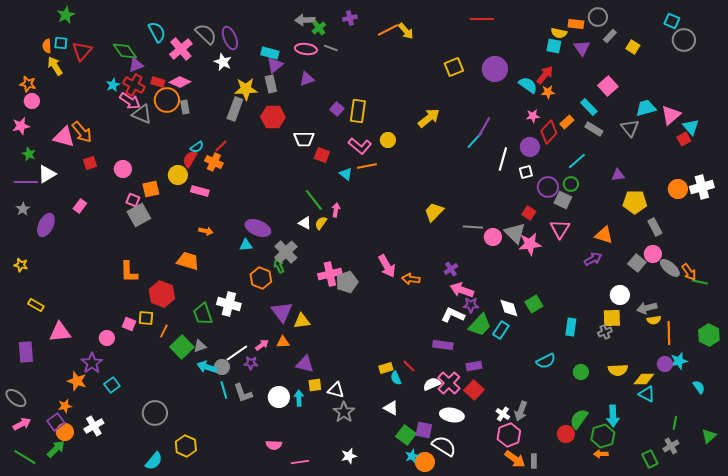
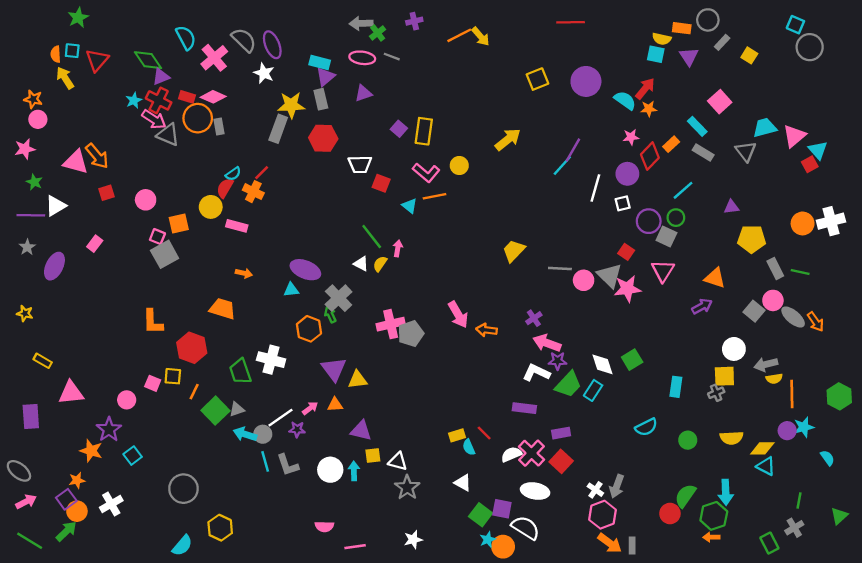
green line: (700, 282) -> (800, 272), moved

